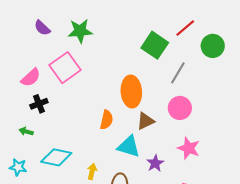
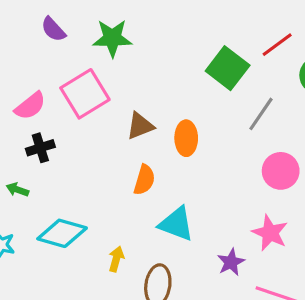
orange ellipse: (131, 92) -> (186, 138), size x0.7
pink circle: (180, 108) -> (281, 171), moved
brown triangle: (145, 121) -> (140, 126), moved
purple star: (155, 163) -> (231, 262), moved

